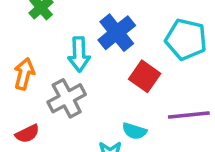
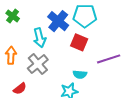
cyan pentagon: (186, 39) -> (85, 16), moved

